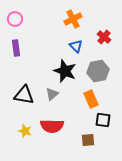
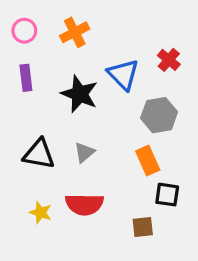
orange cross: (73, 19) -> (75, 32), moved
blue triangle: (76, 46) -> (123, 75), size x1.5
black star: (65, 71) -> (80, 94), moved

